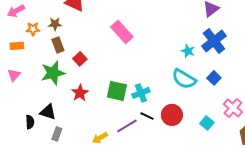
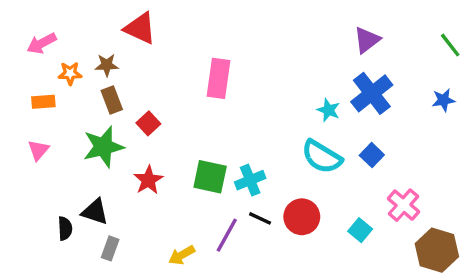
pink rectangle: (122, 32) -> (218, 78), turned 50
purple line: (127, 126) -> (227, 235), turned -30

